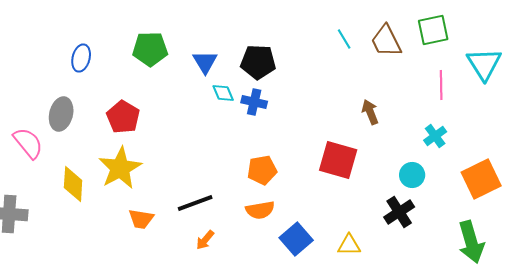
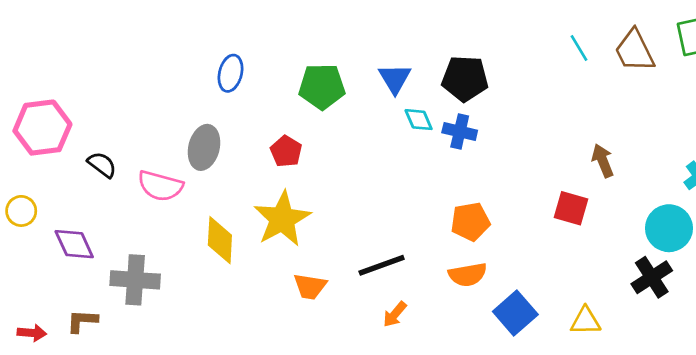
green pentagon: (150, 49) -> (322, 86), moved
brown arrow: (370, 112) -> (603, 161), moved
red pentagon: (123, 117) -> (286, 151), size x0.7
pink semicircle: (28, 143) -> (160, 186), turned 144
red square: (338, 160) -> (571, 208), size x0.7
cyan circle: (412, 175) -> (669, 228), size x1.4

